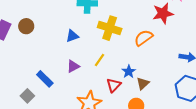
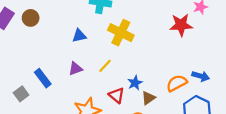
orange semicircle: (144, 38) -> (177, 83), moved
red triangle: (114, 85) -> (117, 95), turned -42

